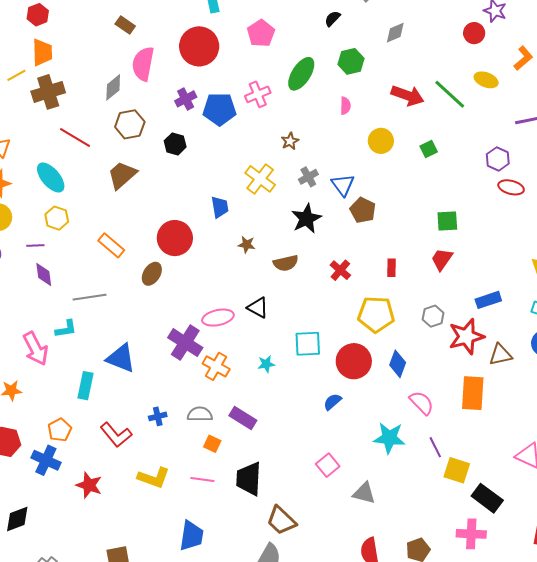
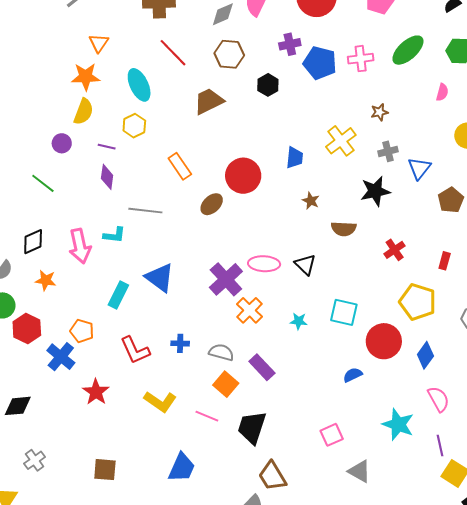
brown pentagon: (363, 210) -> (451, 200), moved
orange pentagon: (60, 430) -> (82, 331), turned 30
orange square: (212, 444) -> (226, 384), size x1.4

